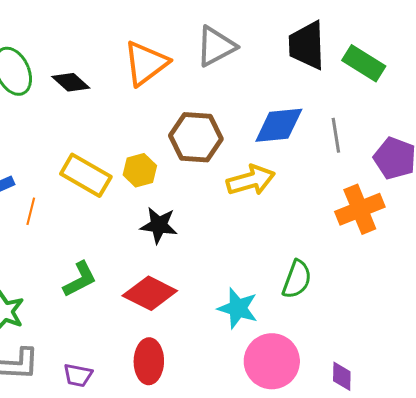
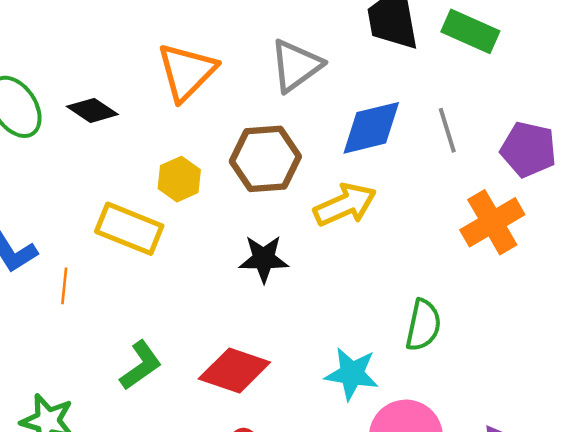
gray triangle: (216, 46) -> (296, 65), moved
yellow hexagon: (140, 170) -> (179, 179), moved
black star: (159, 225) -> (264, 259), moved

